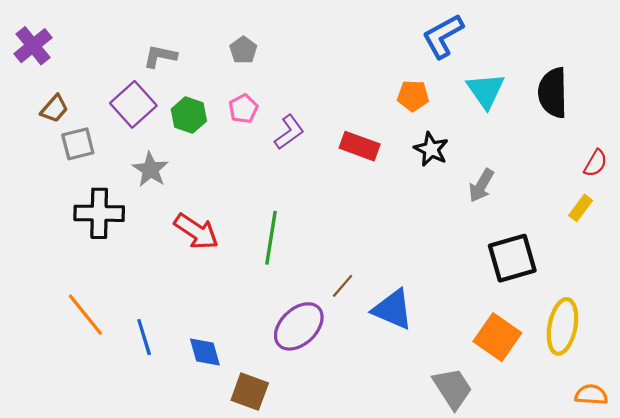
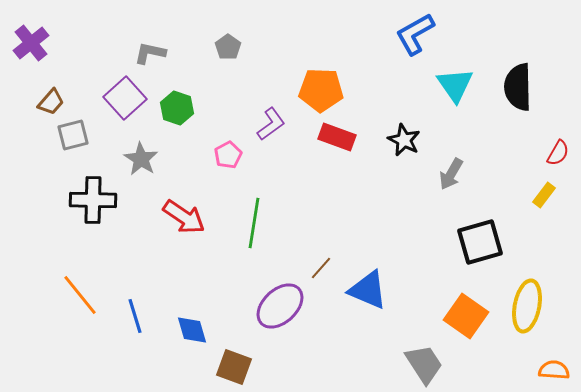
orange pentagon: (413, 96) -> (321, 90), moved, size x1.5
pink pentagon: (243, 109) -> (228, 155), moved

